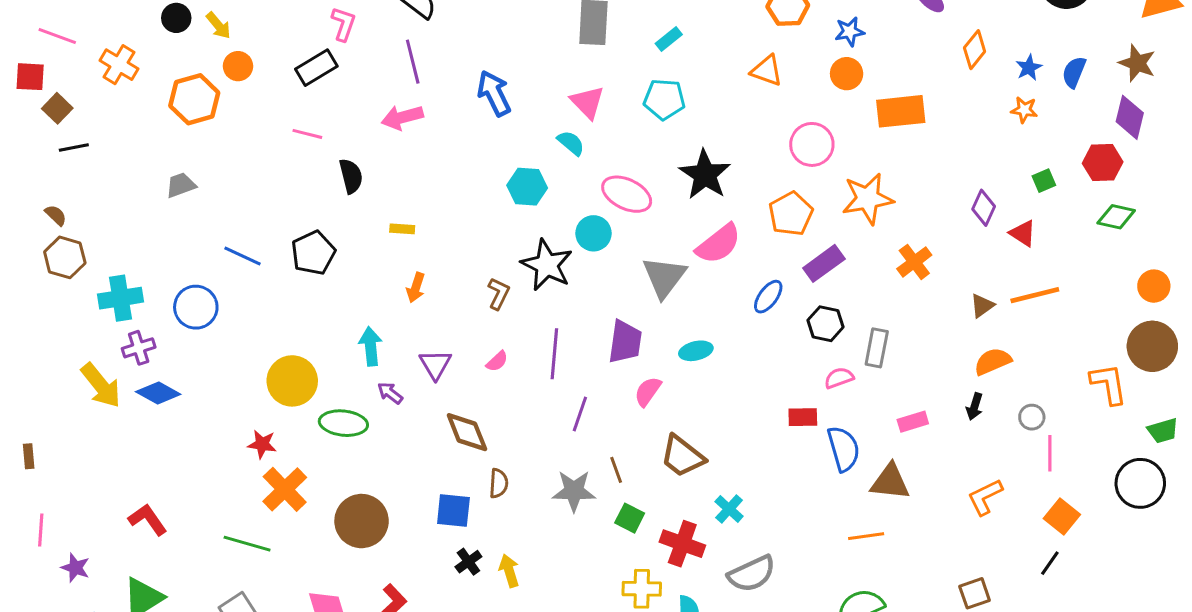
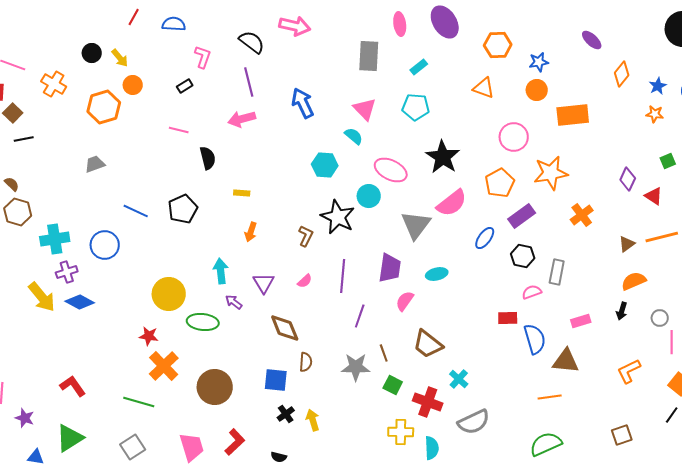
black rectangle: (316, 68) -> (185, 86), size x0.6

